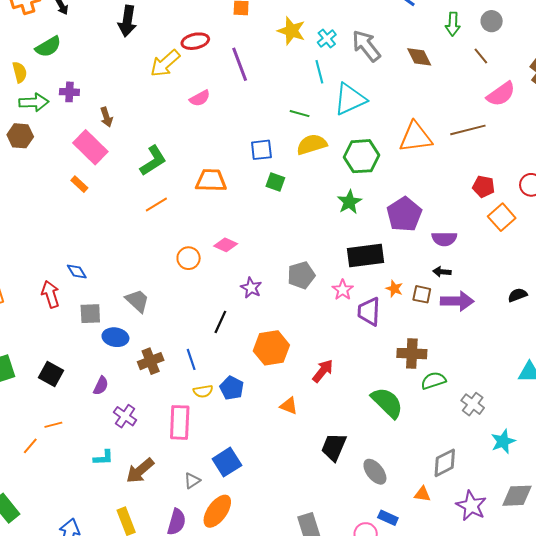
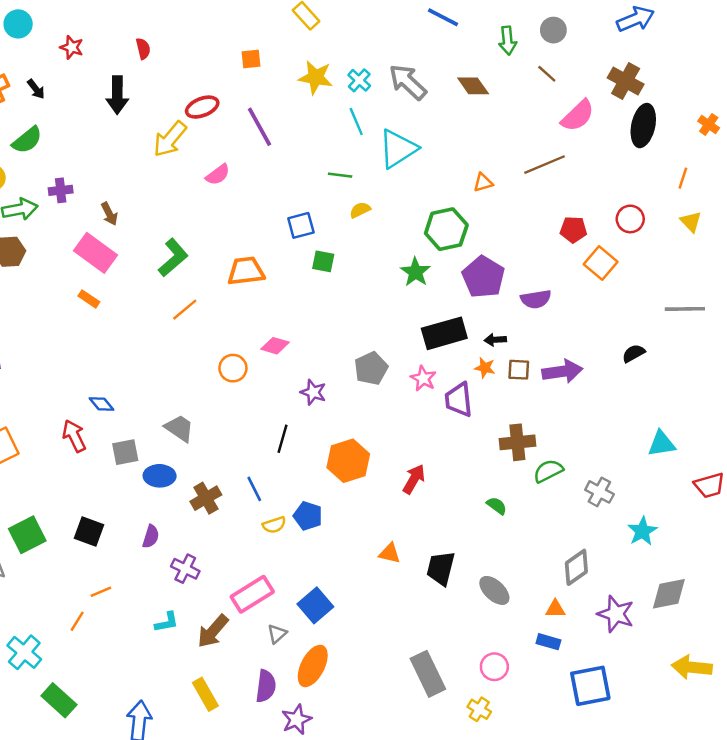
orange triangle: (416, 137) -> (483, 183), size x0.5
yellow semicircle: (312, 144) -> (360, 210), size x0.6
green hexagon: (362, 156) -> (446, 229), moved
black arrow: (442, 272) -> (495, 340), moved
green semicircle: (387, 403) -> (497, 506), size x0.5
orange triangle: (289, 406) -> (390, 553), moved
pink rectangle: (180, 422) -> (252, 594), moved, turned 64
blue rectangle: (388, 518) -> (548, 642), moved

